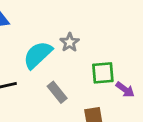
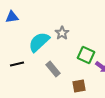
green square: (103, 73) -> (86, 55), turned 30

